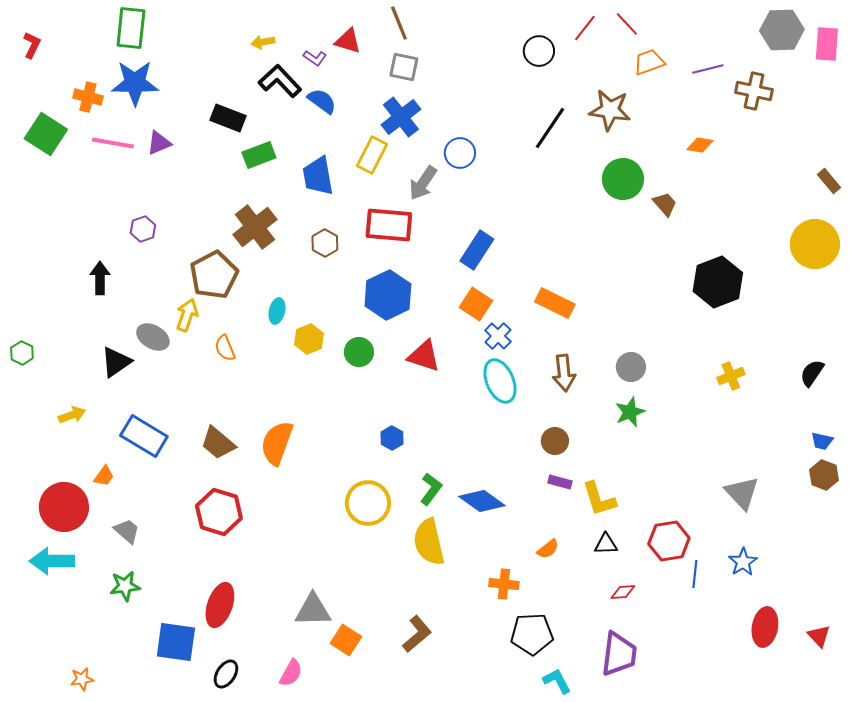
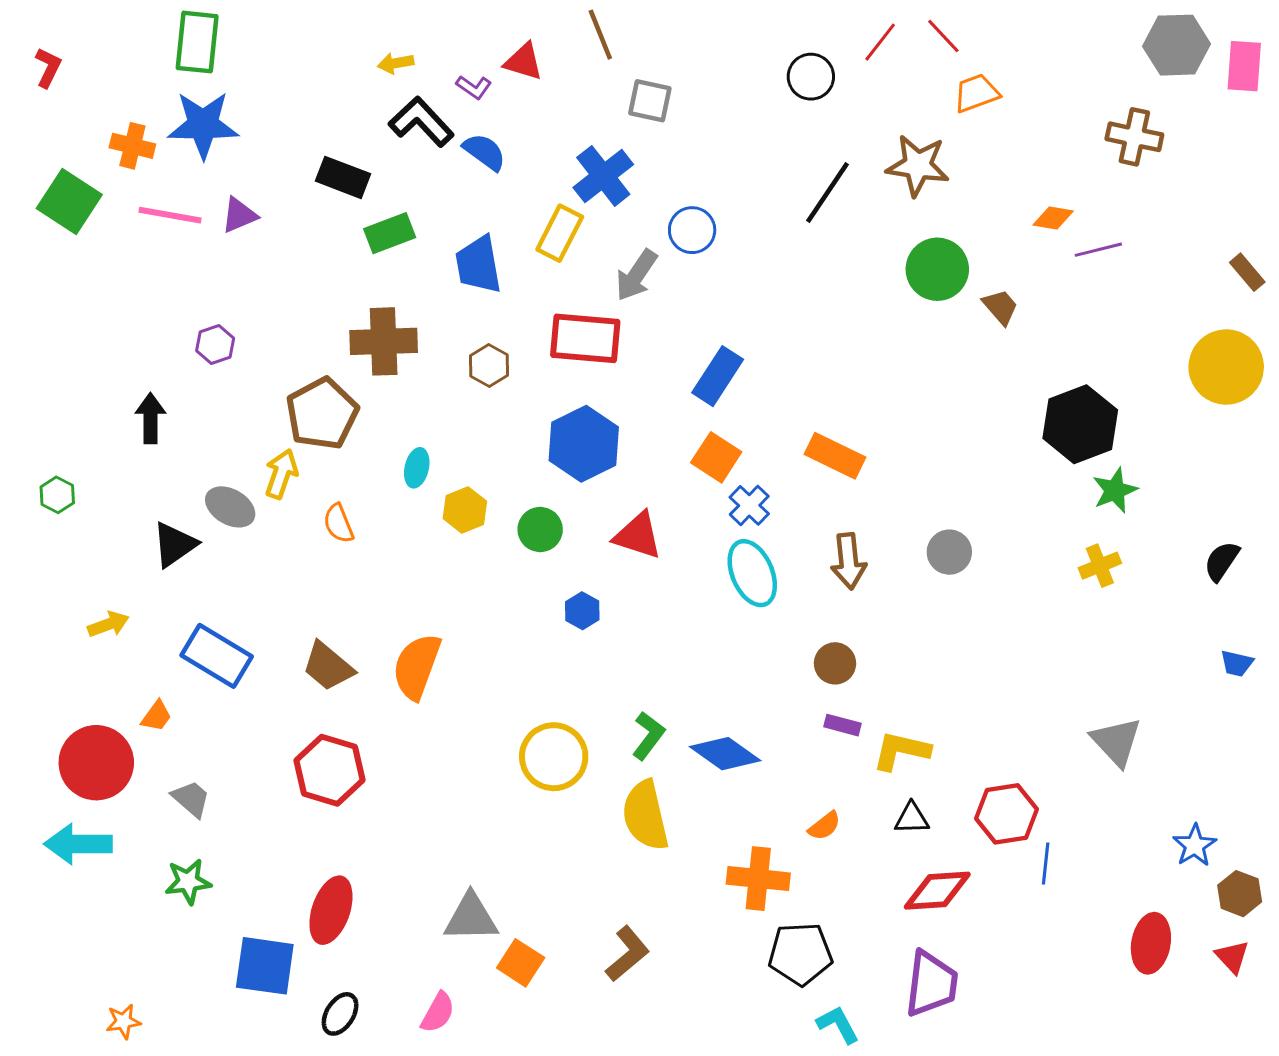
gray square: (404, 67) -> (650, 101), moved
purple line: (708, 69) -> (1098, 250), moved
brown cross: (255, 227) -> (384, 341), turned 36
green hexagon: (22, 353) -> (57, 495), moved
green star: (630, 412) -> (1115, 490), moved
blue hexagon: (392, 438) -> (582, 611), moved
brown hexagon: (824, 475) -> (1240, 894), moved
yellow L-shape: (599, 499) -> (901, 751), turned 120
blue star: (743, 562) -> (1195, 845), moved
orange cross: (504, 584) -> (758, 879), size x1.4
red diamond: (623, 592) -> (937, 891), size x1.8

